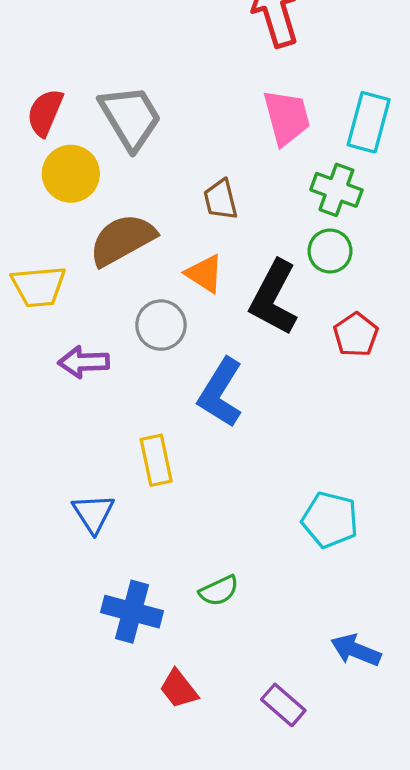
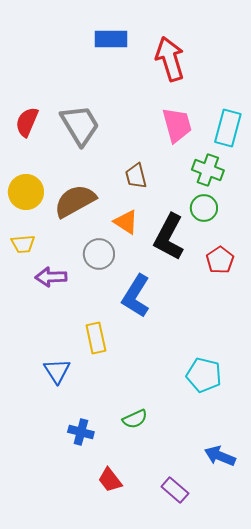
yellow circle: (71, 174) -> (26, 192), moved
yellow trapezoid: (39, 286) -> (23, 244), moved, size x0.7
blue cross: (132, 612) -> (81, 432), size x0.7

